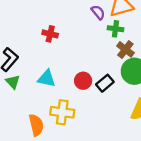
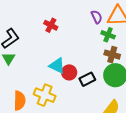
brown cross: (125, 49) -> (112, 55), turned -35
cyan triangle: (47, 79) -> (57, 66), moved

